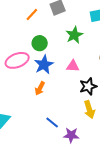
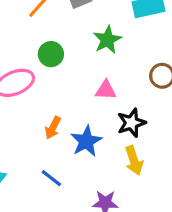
blue star: (44, 65) -> (86, 141), moved
blue line: (52, 122) -> (51, 178), moved

